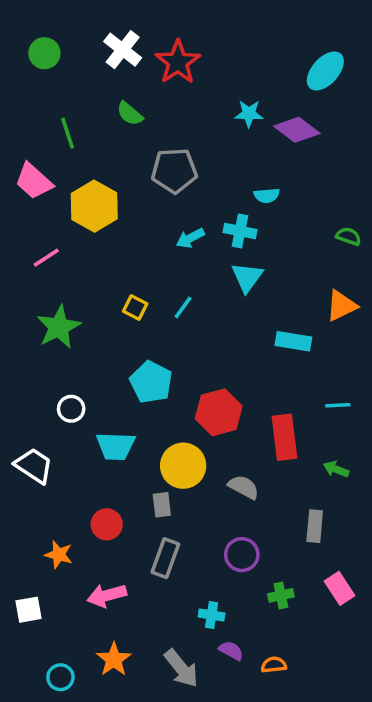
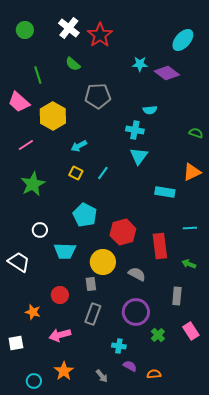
cyan arrow: (190, 238) -> (79, 146), moved
purple circle: (242, 555) -> (136, 312), size x1.4
green cross: (281, 595) -> (158, 335), turned -32
gray arrow: (181, 668) -> (102, 376), size x0.6

